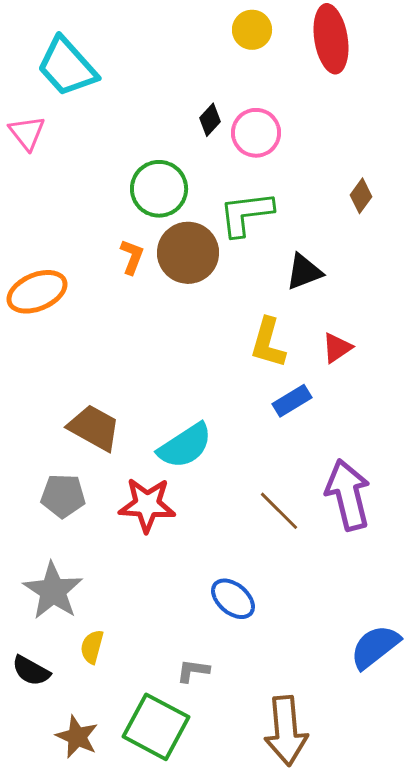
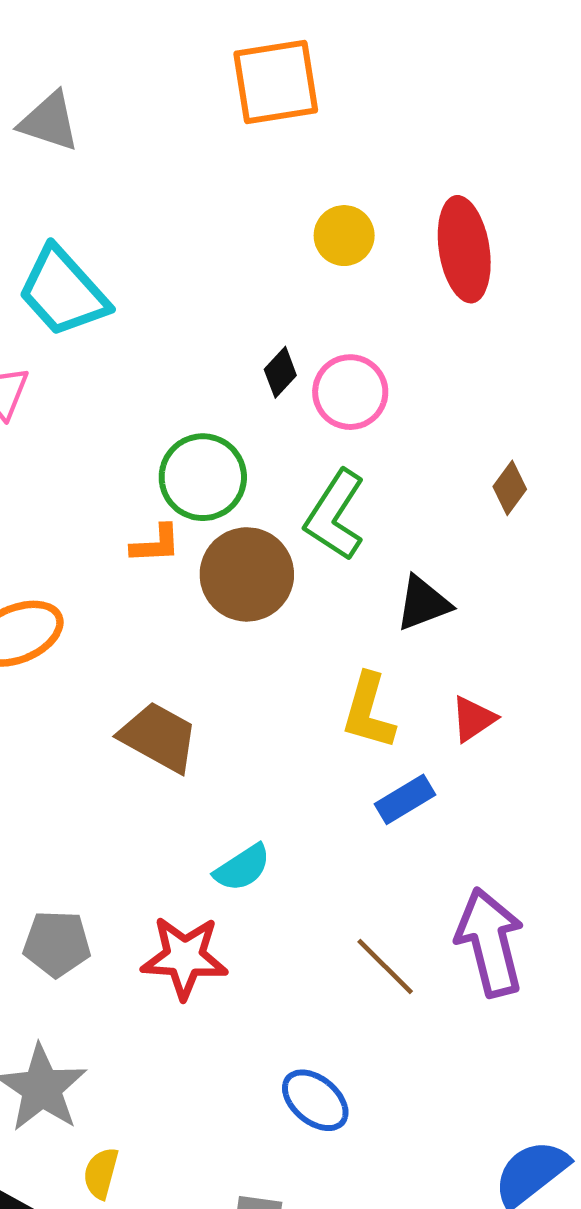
green L-shape: (246, 214) -> (335, 515), turned -50
orange L-shape: (132, 257) -> (156, 544), moved, turned 66
brown trapezoid: (94, 428) -> (159, 737), moved
cyan semicircle: (185, 446) -> (242, 868), size x0.7

